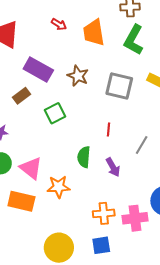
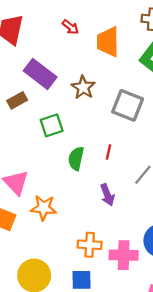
green semicircle: (84, 157) -> (76, 158), moved

